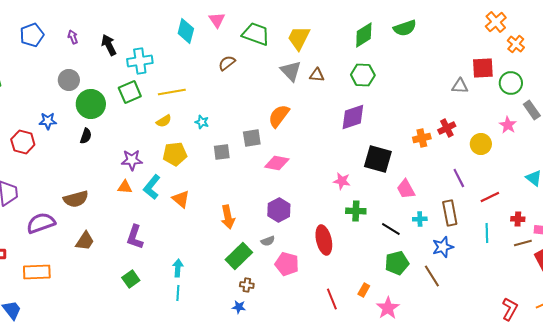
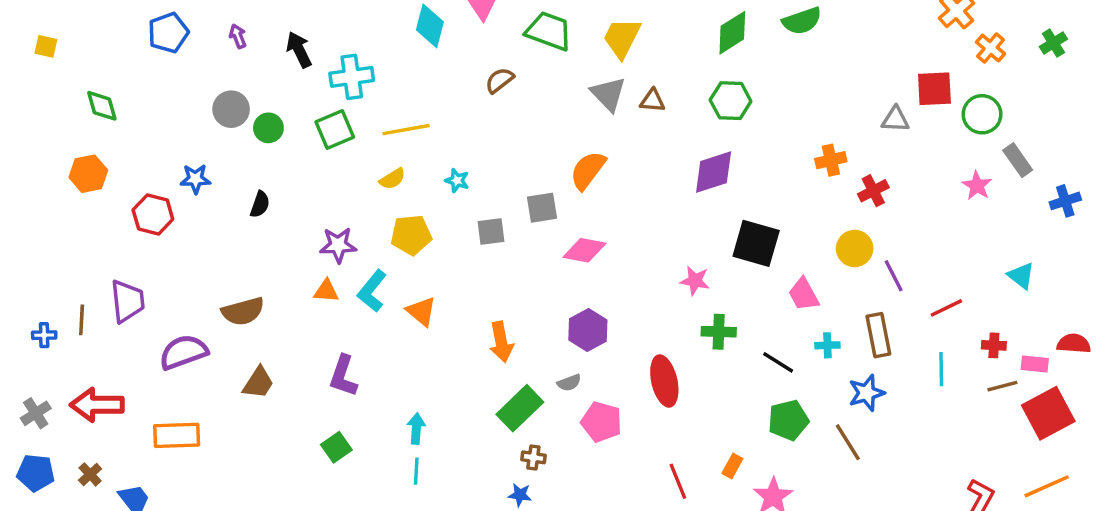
green circle: (91, 104) -> (268, 128), moved, size x0.6
orange cross: (422, 138) -> (831, 160), moved
yellow circle: (481, 144) -> (855, 248), moved

